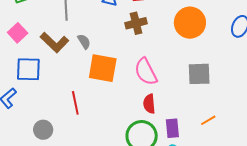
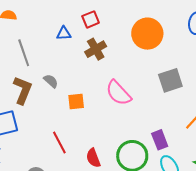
brown L-shape: (54, 42) -> (23, 90), turned -96
orange square: (103, 68) -> (76, 101), size x0.6
red semicircle: (149, 104) -> (93, 158), moved

